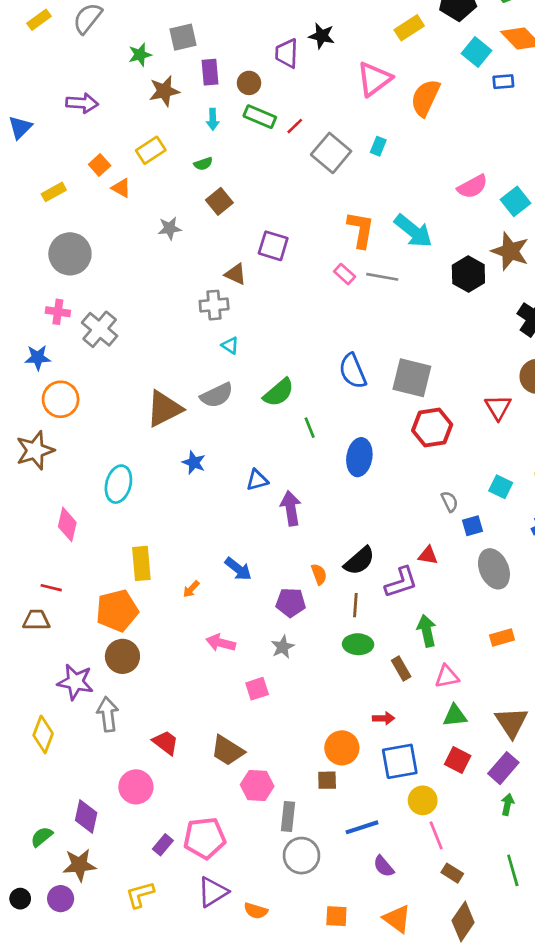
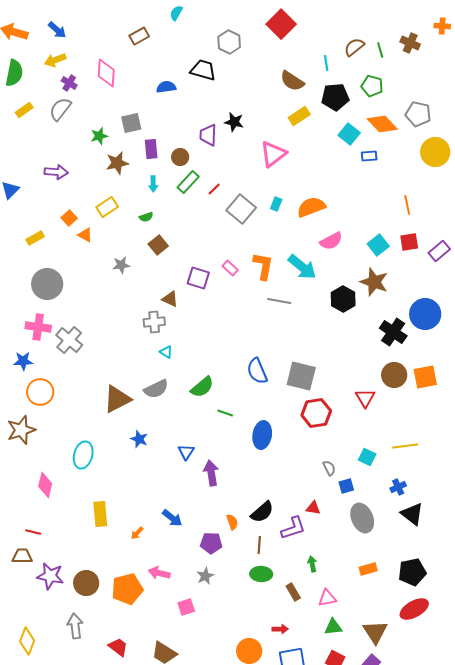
orange semicircle: (425, 98) -> (311, 207), moved, turned 44
green rectangle: (260, 117) -> (188, 182), turned -70
pink semicircle: (472, 187) -> (331, 241), moved
pink rectangle: (345, 274) -> (230, 268), moved
pink cross: (58, 312) -> (38, 327), size x1.4
green line: (310, 428) -> (225, 413), turned -49
blue triangle: (257, 480) -> (186, 452), turned -42
orange pentagon: (117, 611) -> (127, 589), moved
green arrow: (427, 631) -> (312, 564), size x0.7
purple star: (75, 682) -> (50, 576), moved

